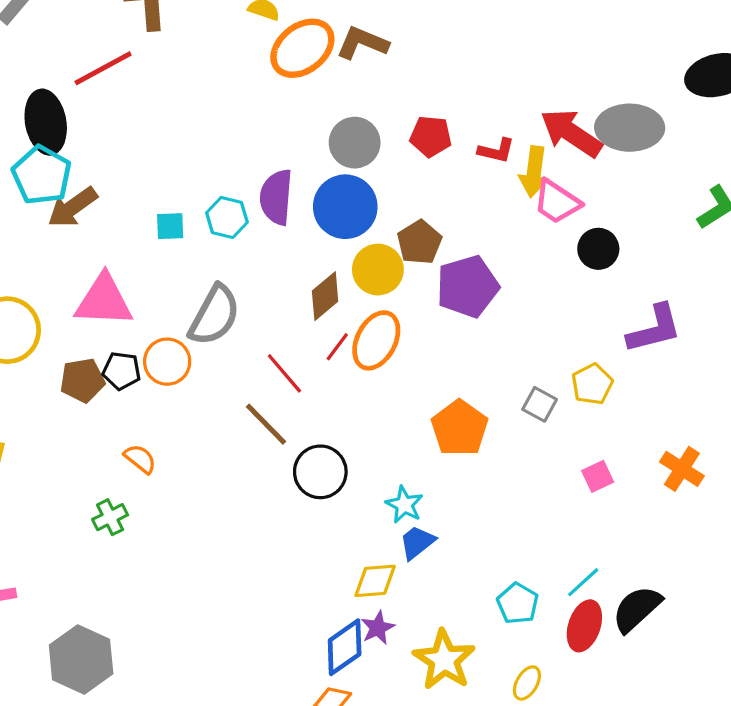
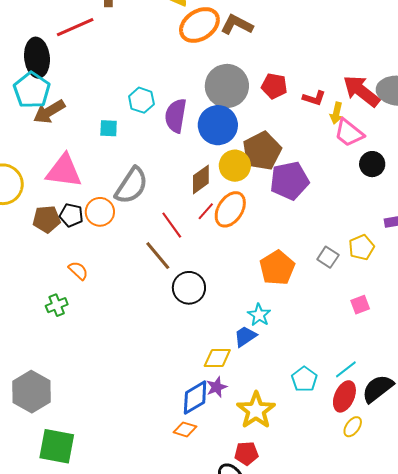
gray circle: (355, 143) -> (227, 86), size x1.4
yellow arrow: (534, 172) -> (336, 113), size x0.7
cyan hexagon: (227, 217) -> (141, 100), moved
brown pentagon: (419, 242) -> (262, 151), size x1.4
cyan star: (404, 505) -> (259, 315), moved
yellow ellipse: (527, 683) -> (353, 427), moved

